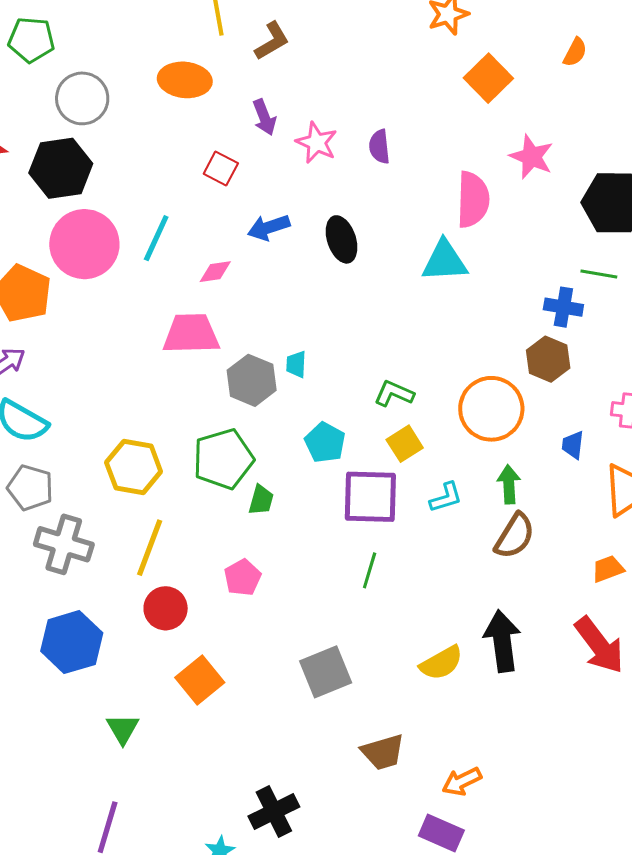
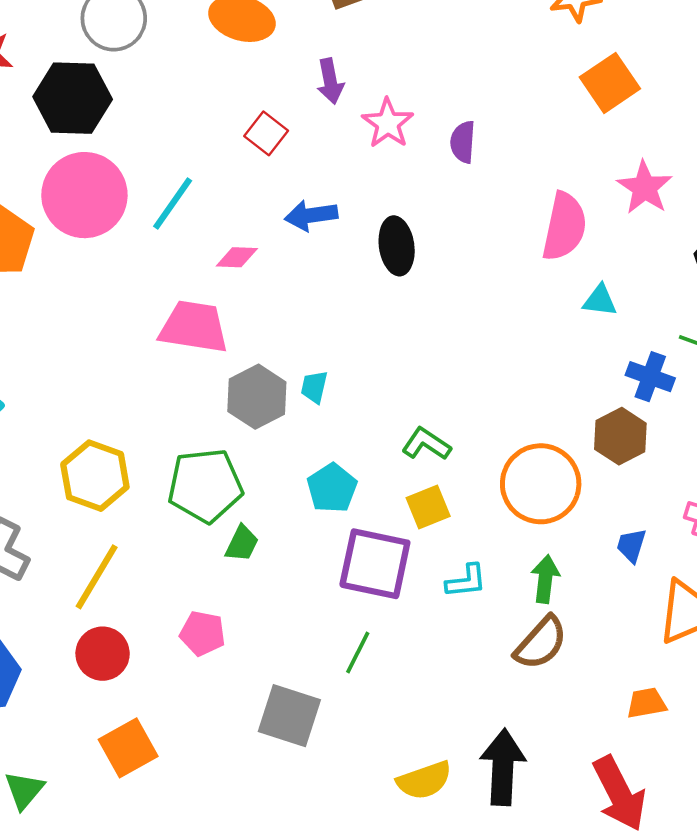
cyan triangle: (445, 261) -> (600, 300), moved, size x0.6
pink pentagon: (243, 578) -> (203, 633), turned 30
gray square: (326, 672) -> (289, 716), moved, turned 30

